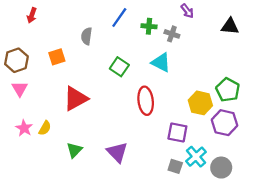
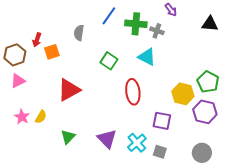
red arrow: (32, 15) -> (37, 40), moved
green cross: (149, 26) -> (136, 24), size x1.5
pink triangle: (20, 89) -> (18, 81), turned 35
cyan cross: (196, 157) -> (137, 143), moved

